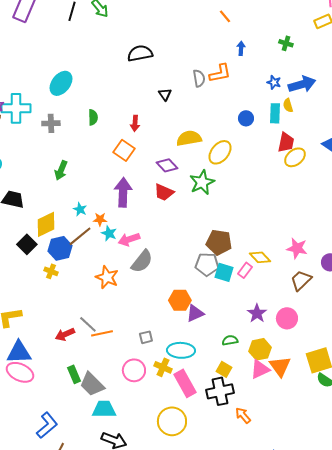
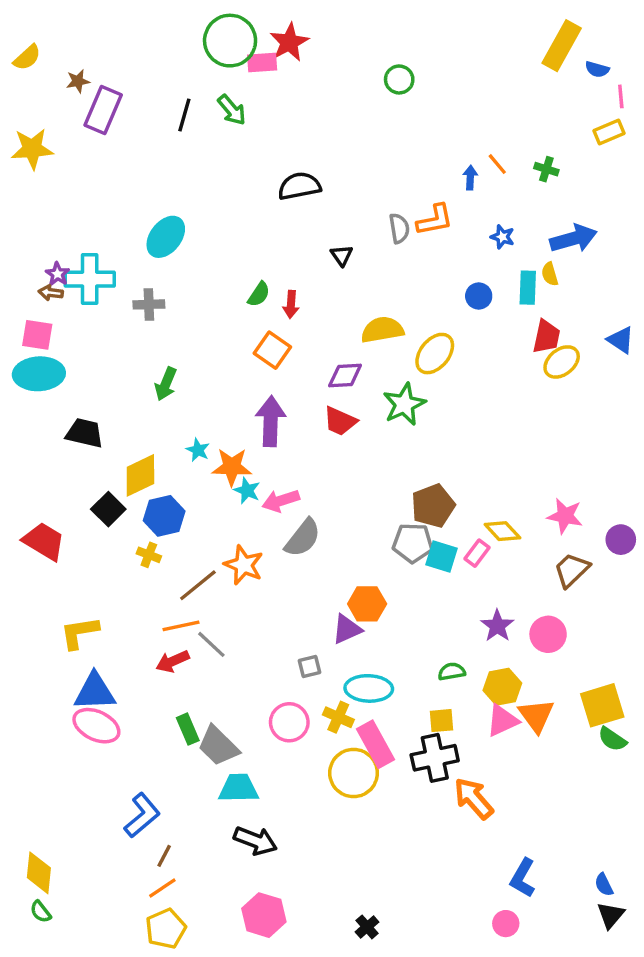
orange line: (225, 16) -> (497, 164), moved
blue star: (274, 82) -> (502, 237), moved
green semicircle: (93, 117) -> (259, 294), moved, turned 35
purple diamond: (167, 165) -> (345, 376), turned -50
orange star: (100, 219) -> (232, 467), size x1.6
brown line: (80, 236) -> (198, 585), moved
brown pentagon: (219, 242) -> (433, 506), turned -30
purple triangle: (195, 313) -> (347, 629), moved
orange line: (102, 333) -> (181, 626), moved
yellow square: (224, 369) -> (441, 721), turned -35
orange arrow: (243, 415) -> (474, 798), size x1.5
yellow circle: (172, 421) -> (354, 773), moved

